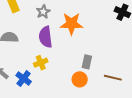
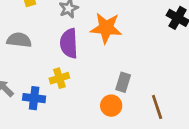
blue cross: (24, 78) -> (34, 98), turned -35
brown line: (113, 78) -> (157, 107), turned 54

